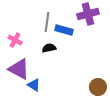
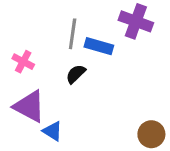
purple cross: (88, 14) -> (136, 21), turned 35
black semicircle: (49, 48) -> (76, 74), turned -32

